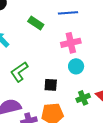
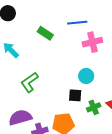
pink cross: (71, 43) -> (92, 42), moved
black square: (51, 85) -> (75, 95), moved

